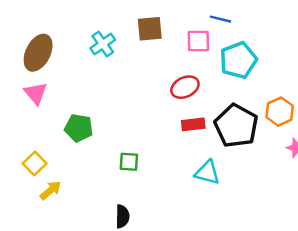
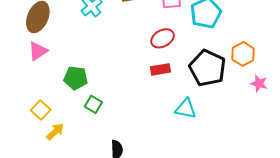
pink triangle: (36, 93) -> (38, 51), turned 40
red rectangle: (193, 124) -> (160, 69), moved
green square: (129, 162) -> (93, 104), moved, turned 30

